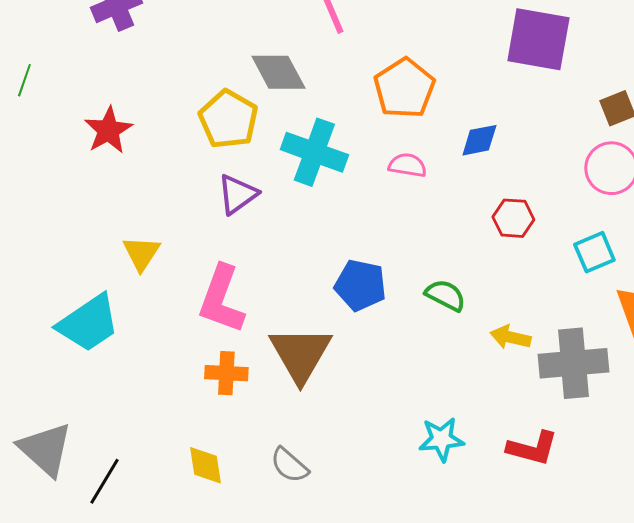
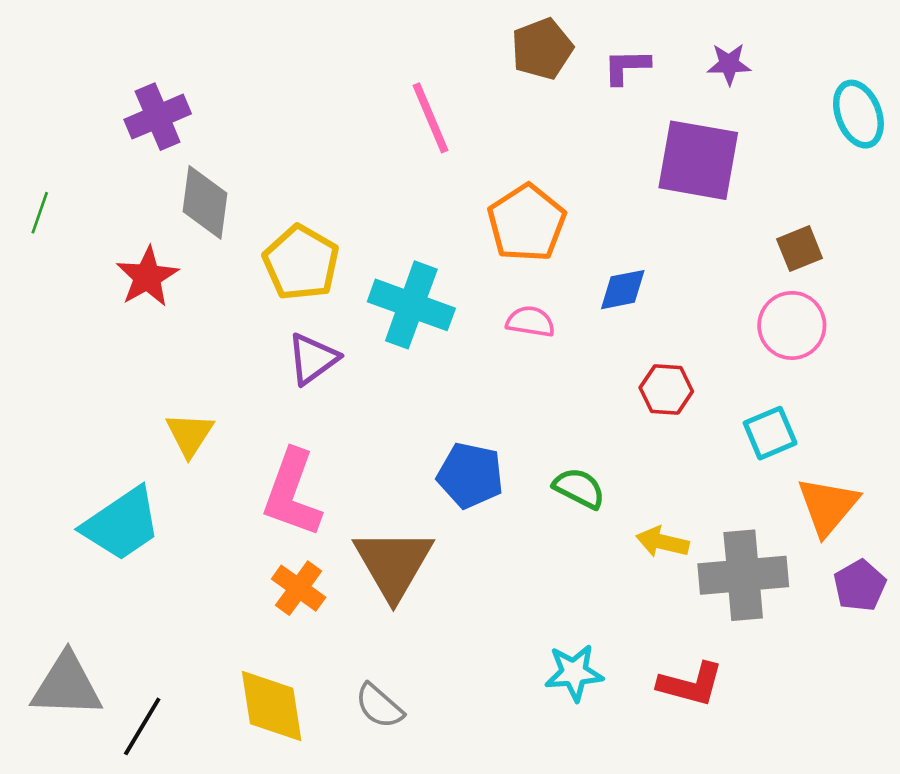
gray diamond: (278, 72) -> (205, 202), moved, turned 36
orange cross: (226, 373) -> (299, 588), turned 33
gray triangle: (45, 449) -> (67, 685), turned -40
yellow diamond: (205, 465) -> (272, 706), size x1.5

